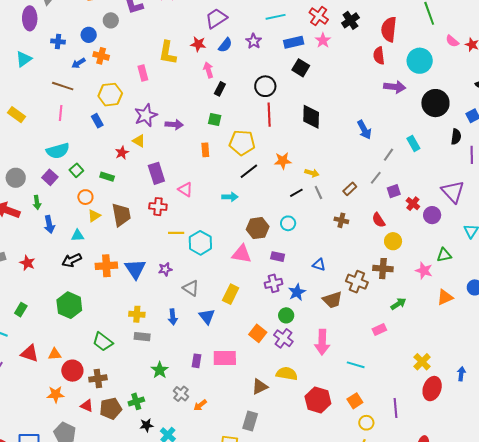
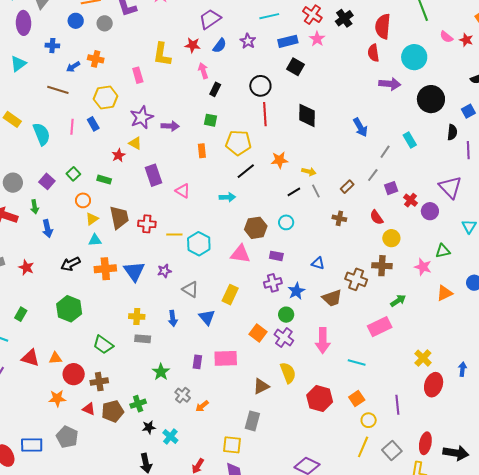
blue circle: (89, 35) -> (76, 21), moved
pink line: (61, 113) -> (72, 127), moved
cyan semicircle: (58, 151) -> (42, 134), moved, turned -95
red cross: (158, 207) -> (147, 224), moved
cyan triangle: (78, 236) -> (95, 240), moved
pink rectangle: (379, 329) -> (380, 327), size x1.6
yellow semicircle: (287, 374) -> (288, 373), turned 60

